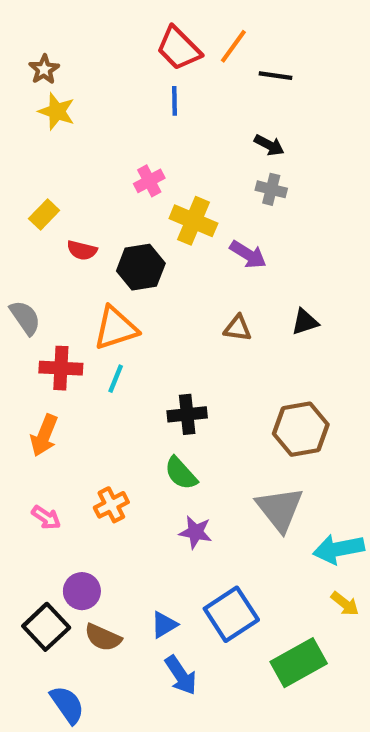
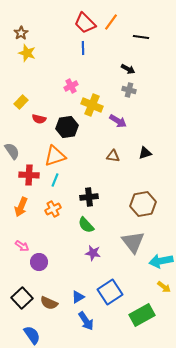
black line: (275, 76) -> (141, 37), moved
orange cross: (111, 505) -> (53, 209), moved
purple circle: (82, 591) -> (39, 262), moved

